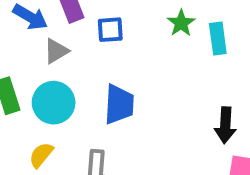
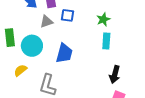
cyan rectangle: (218, 39) -> (106, 41), moved
gray triangle: (56, 51) -> (46, 21), moved

